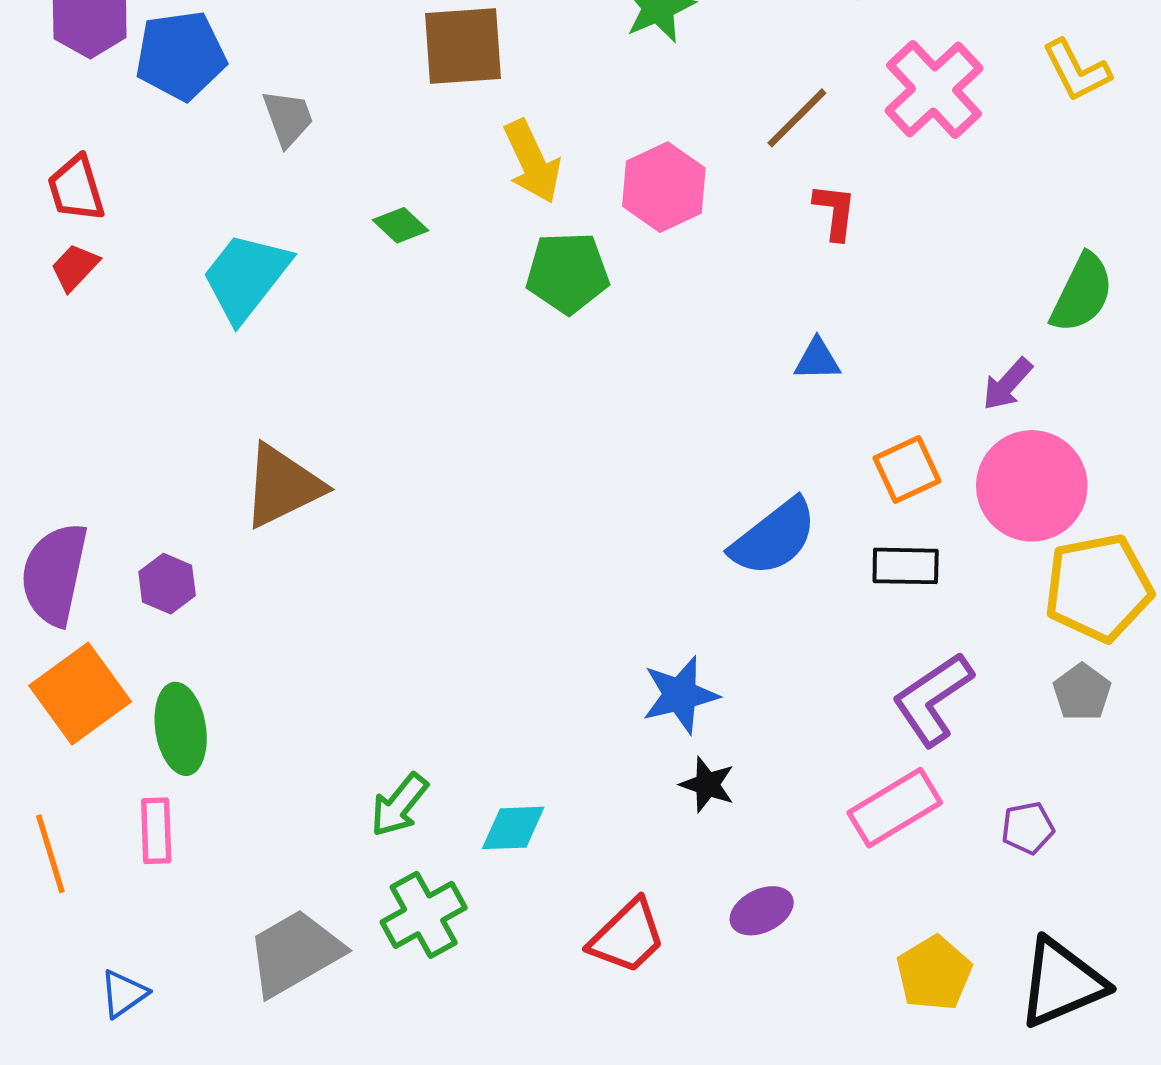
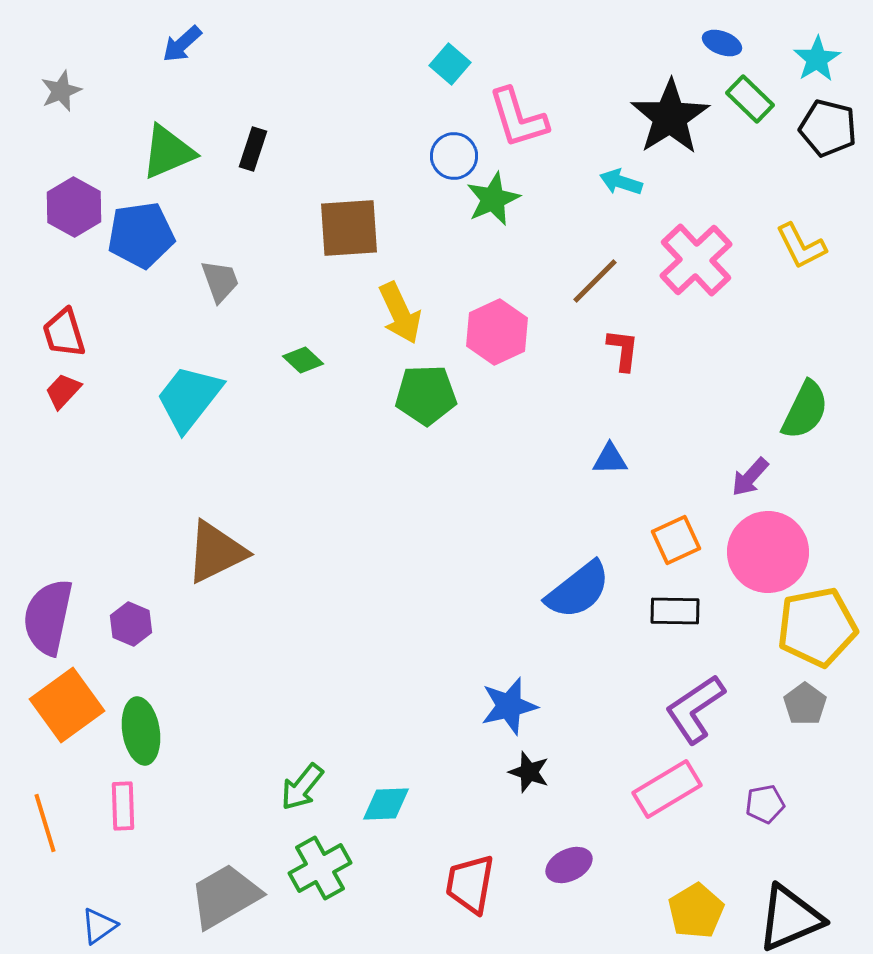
red trapezoid: (627, 937) -> (470, 884), turned 144

